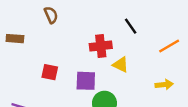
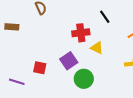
red square: (50, 72) -> (40, 68), moved
purple square: (86, 81) -> (69, 61), turned -36

